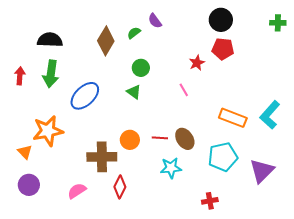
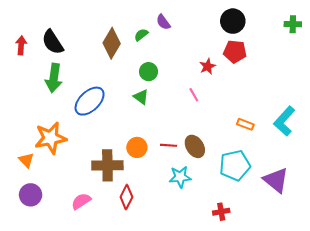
black semicircle: (50, 40) -> (53, 42), turned -125
red arrow: (20, 76) -> (21, 45), moved
orange rectangle: (233, 118) -> (245, 124), size x0.6
purple triangle: (262, 171) -> (276, 180), turned -36

